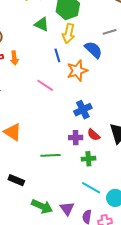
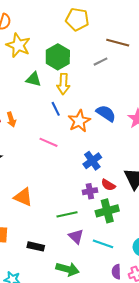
gray line: (110, 32) -> (100, 62), moved
blue semicircle: (93, 50) -> (106, 113), moved
green cross: (88, 159) -> (107, 211), size x1.5
cyan line: (91, 188) -> (103, 244), moved
purple triangle: (67, 209) -> (76, 237), moved

